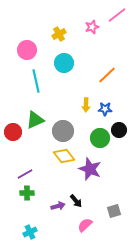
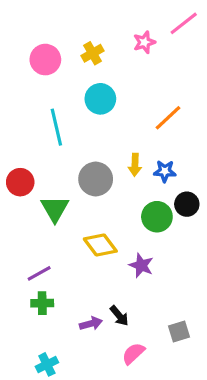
pink circle: (27, 50) -> (45, 60), moved
green triangle: (35, 120) -> (55, 209), moved, turned -36
gray circle: (63, 131) -> (96, 179), moved
red circle: (13, 132) -> (20, 182), moved
purple star: (90, 169) -> (141, 265), size x0.7

